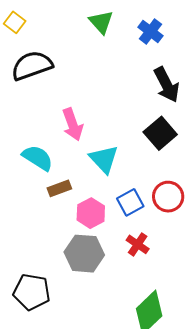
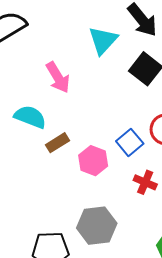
cyan triangle: (104, 159) -> (103, 40), moved, turned 36
gray hexagon: (84, 254) -> (97, 226), moved

